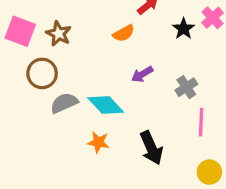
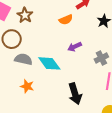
gray semicircle: (64, 103) -> (23, 59), turned 30
orange star: (98, 142) -> (27, 86), moved

